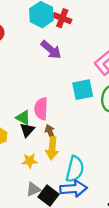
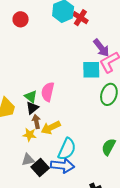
purple arrow: (51, 50) -> (101, 48), moved
cyan square: (83, 90) -> (91, 70), moved
brown arrow: (50, 132) -> (36, 122), moved
yellow arrow: (52, 148) -> (51, 128), turned 48

